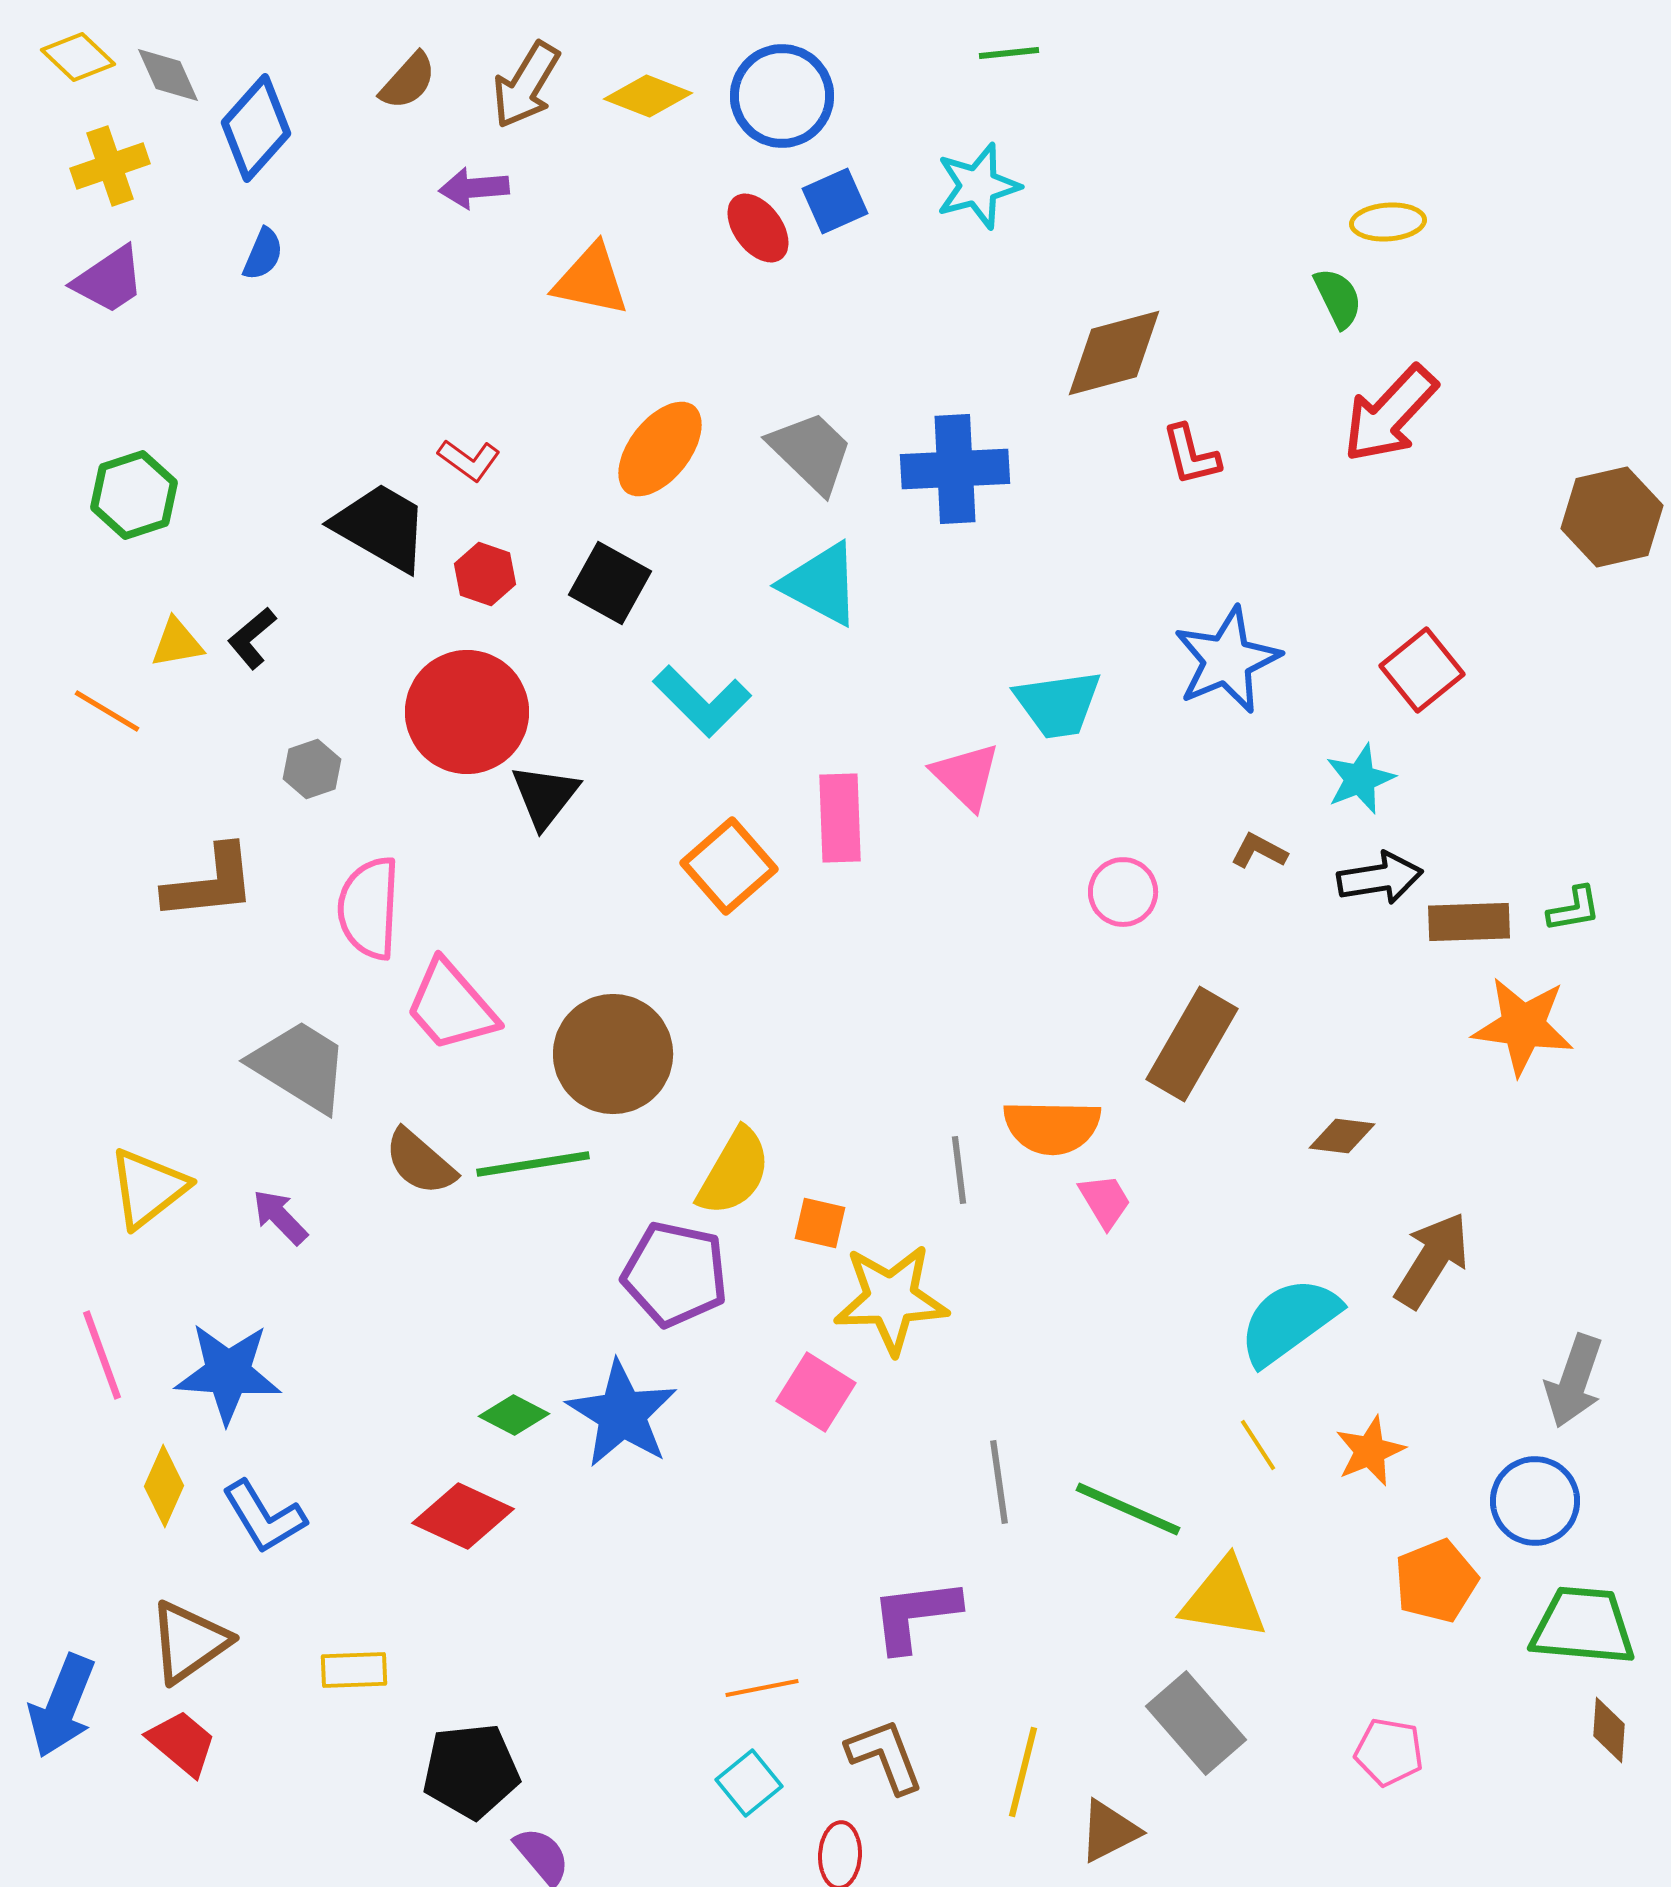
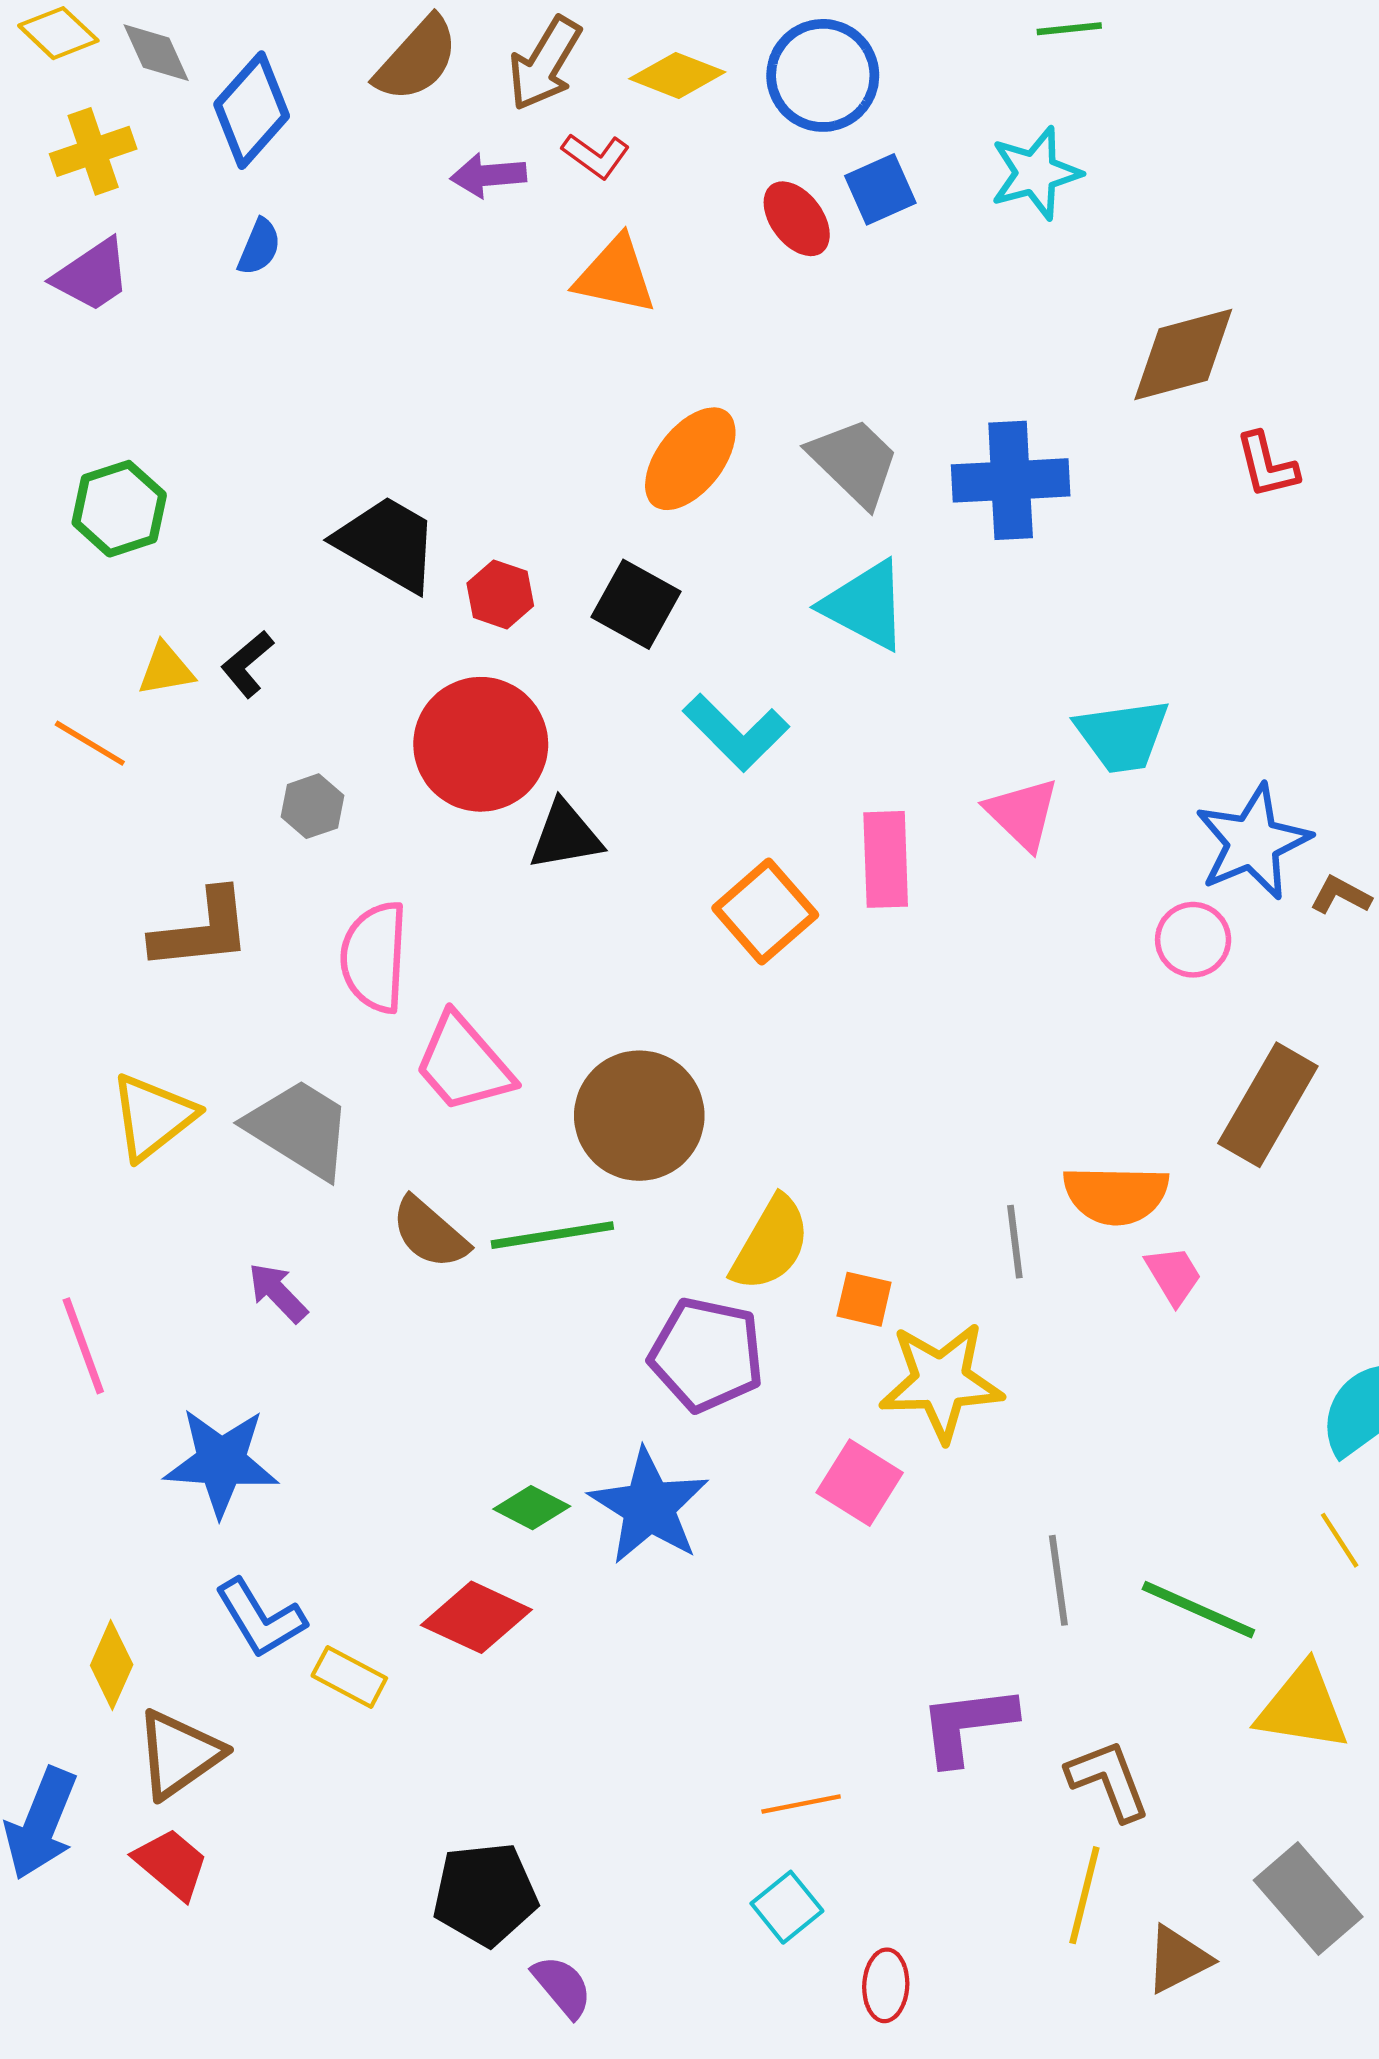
brown semicircle: (408, 81) -> (417, 59), size x1.4
red L-shape: (469, 460) -> (596, 156), moved
blue star: (1227, 660) -> (1253, 842), moved
black triangle: (545, 796) -> (565, 835), turned 42
yellow triangle: (148, 1188) -> (153, 1117), moved
pink line: (102, 1355) -> (83, 1346), moved
yellow diamond: (164, 1486) -> (112, 1665), moved
yellow rectangle: (354, 1670) -> (349, 1677), moved, turned 30
gray rectangle: (1196, 1723) -> (1308, 1898), moved
brown L-shape: (885, 1756) -> (1108, 1780), moved

